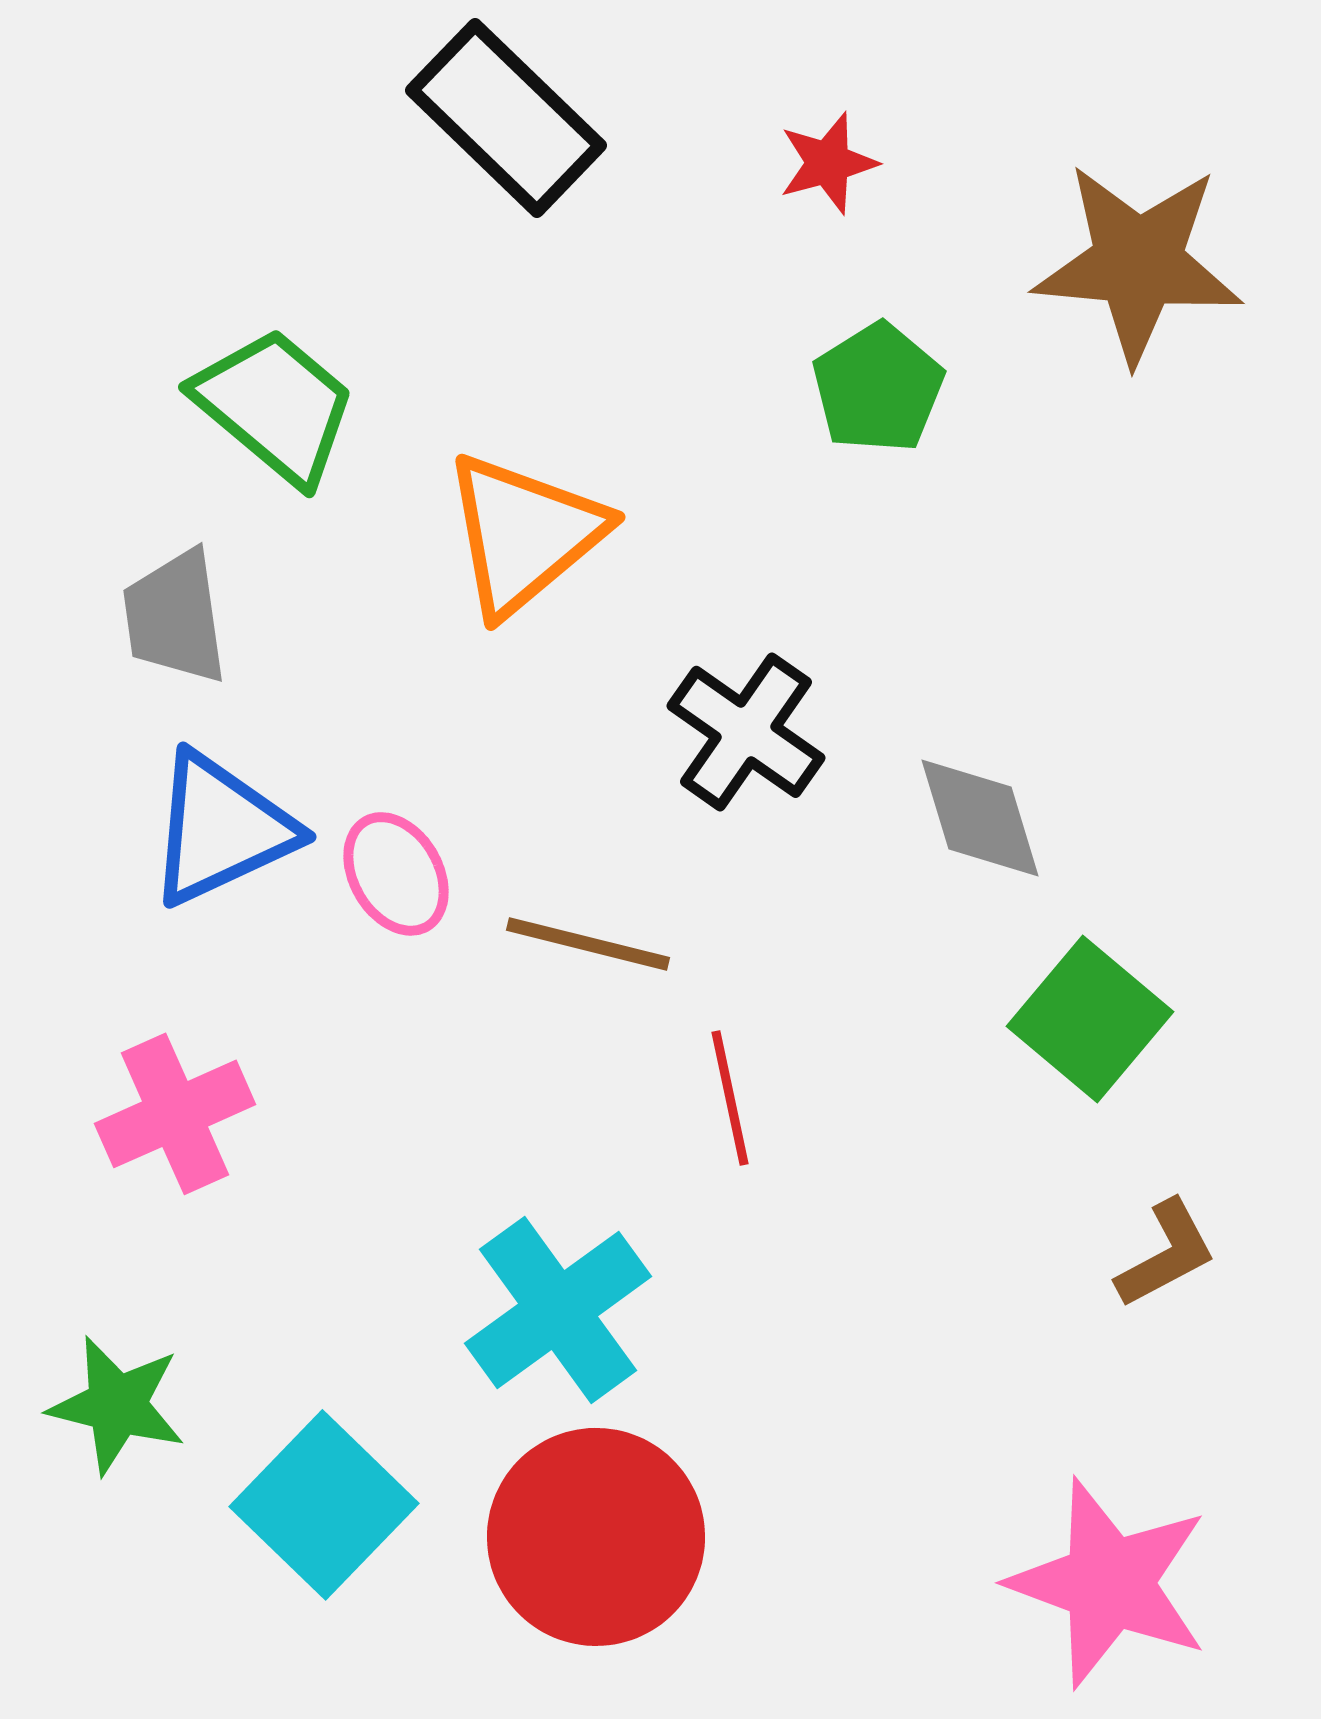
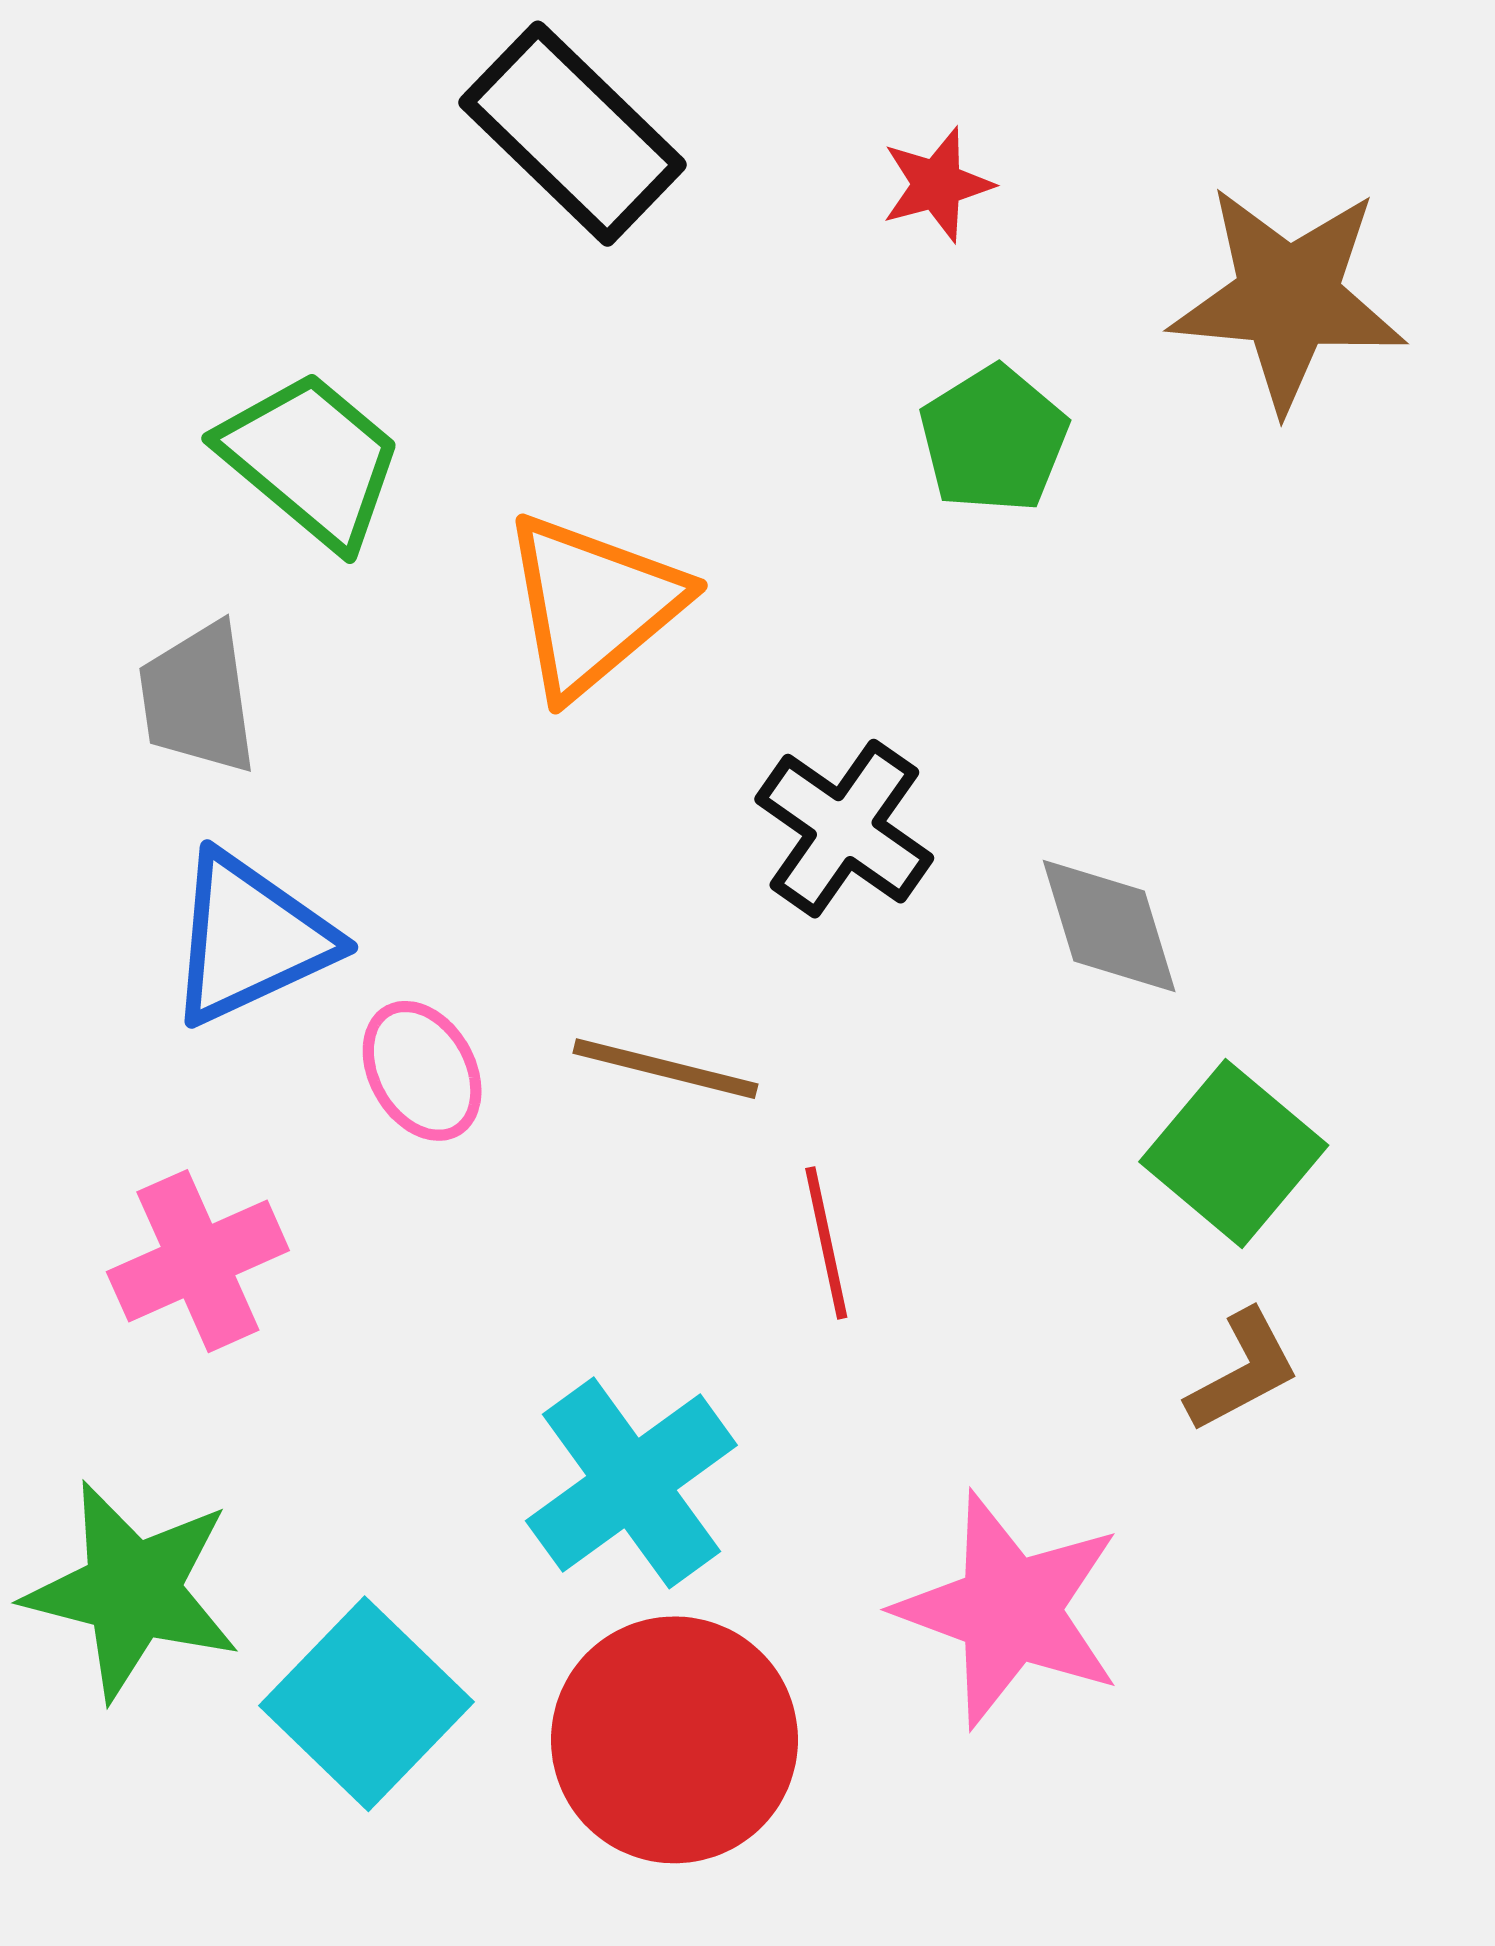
pink ellipse: (396, 874) -> (422, 1071), moved
brown L-shape: (1166, 1254) -> (1243, 1371), moved
green star: (117, 1405) -> (132, 1590), size x1.4
pink star: (1109, 1583) -> (1010, 1610), moved

